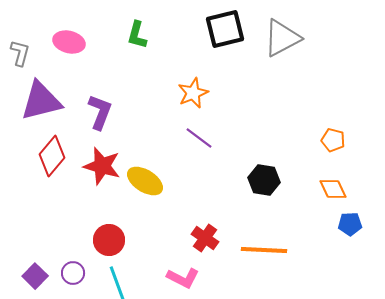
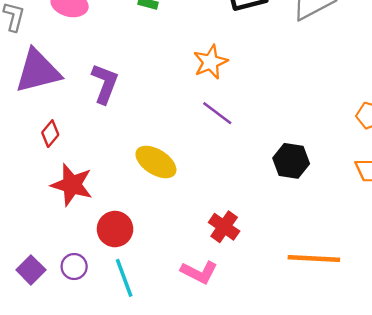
red diamond: (52, 156) -> (50, 134), size x0.6
red star: (102, 166) -> (72, 185), moved
orange line: (264, 250) -> (314, 259), moved

